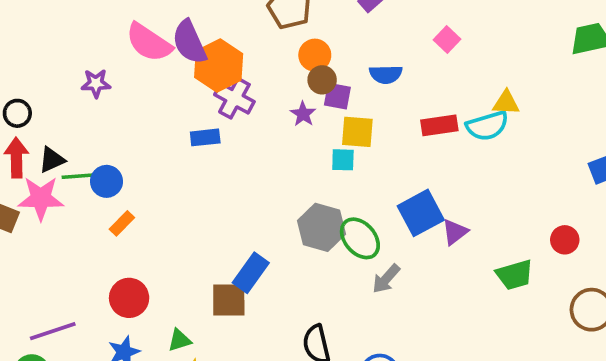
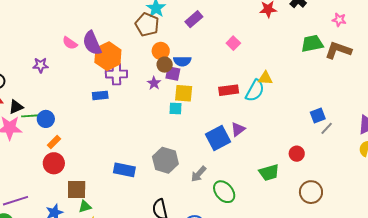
pink semicircle: (149, 42) -> (70, 43), size x0.6
blue semicircle: (386, 74) -> (182, 61), moved
purple cross: (234, 98) -> (116, 74), turned -30
cyan semicircle: (487, 126) -> (255, 91), turned -45
gray hexagon: (321, 227) -> (165, 160), moved
purple triangle: (455, 232) -> (238, 129), moved
green ellipse: (360, 238) -> (224, 192), moved
blue rectangle: (251, 273) -> (124, 170), turned 65
red circle: (129, 298) -> (54, 163), moved
brown square: (229, 300) -> (77, 189), moved

